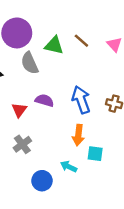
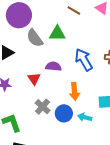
green triangle: (54, 45) -> (57, 33), moved
orange arrow: (78, 135) -> (75, 91), moved
blue circle: (42, 181) -> (64, 113), moved

